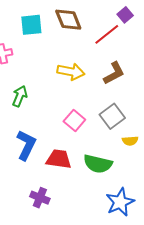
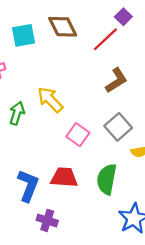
yellow arrow: (71, 72) -> (50, 100), moved, turned -140
blue L-shape: (26, 145) -> (28, 186), moved
green semicircle: (98, 164) -> (107, 179), turned 92

